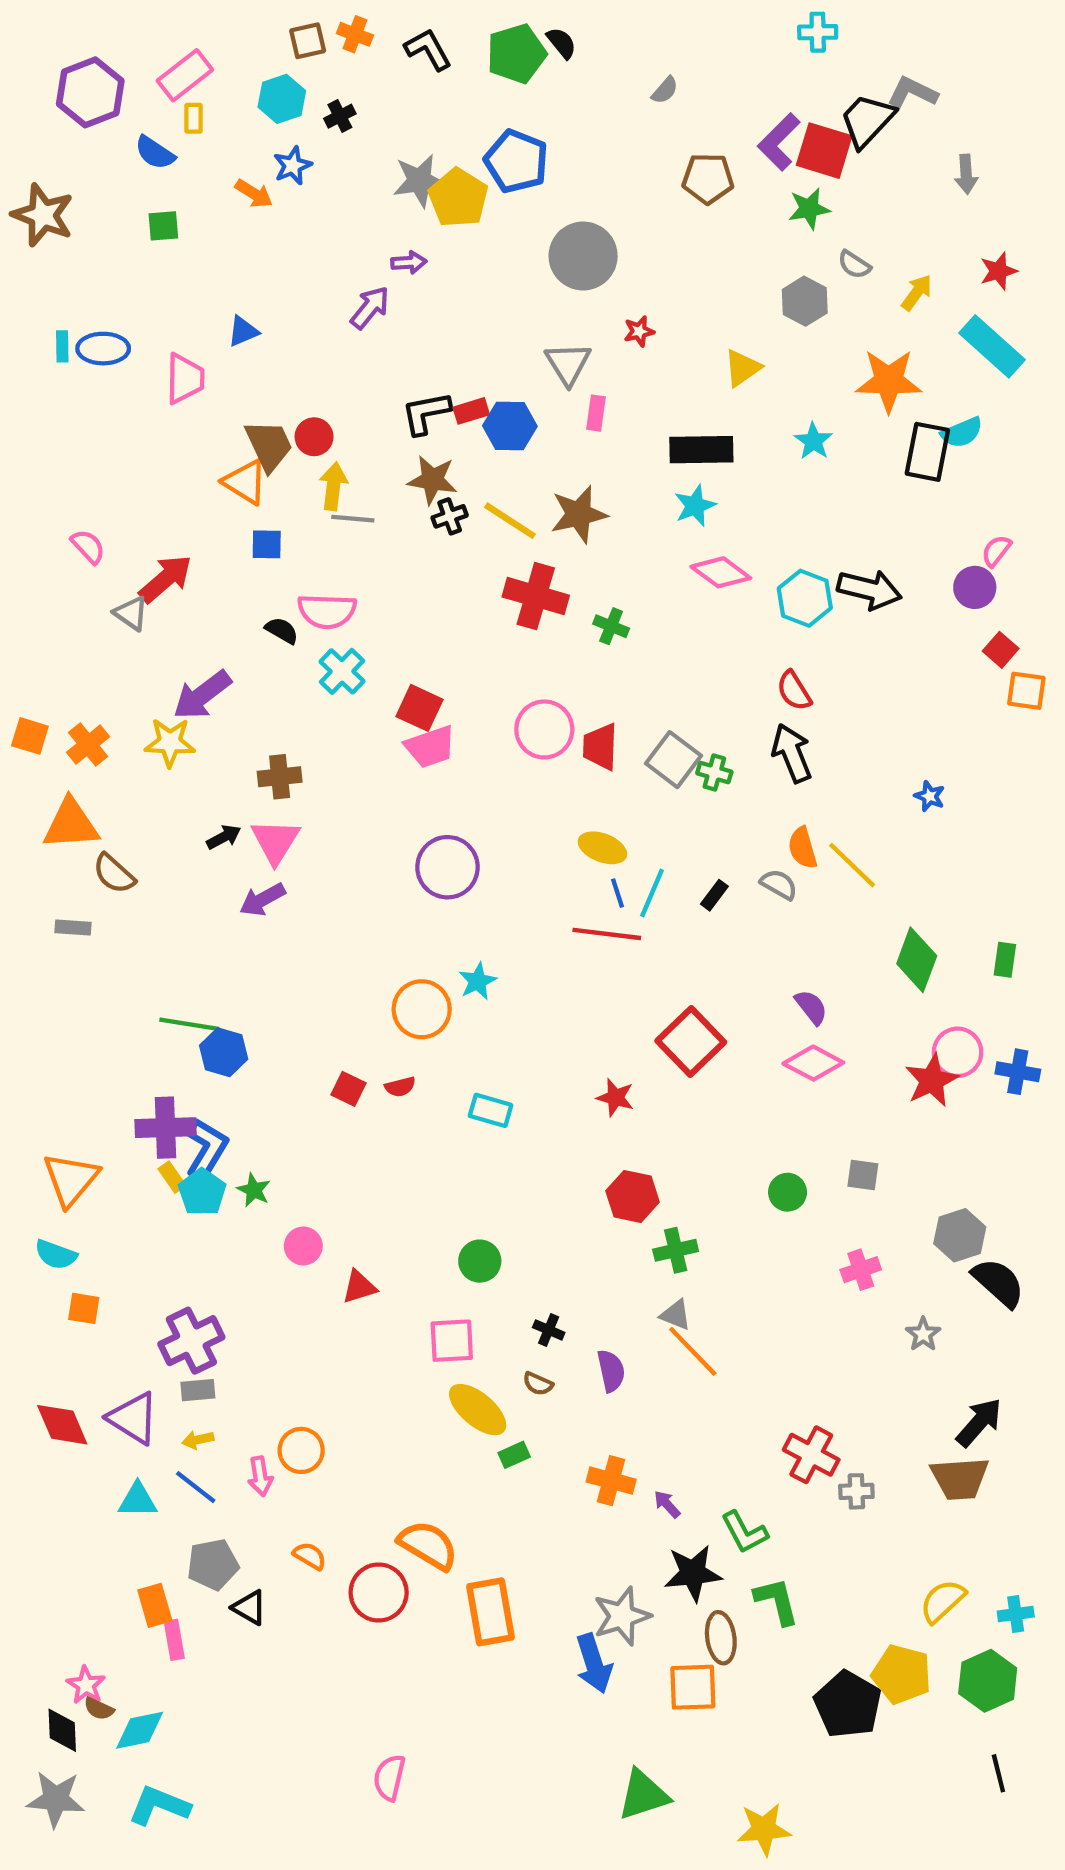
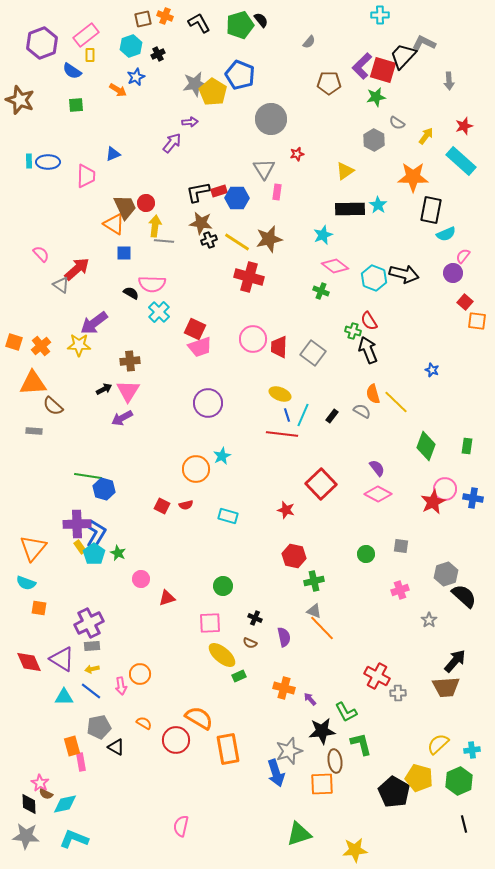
cyan semicircle: (962, 432) -> (446, 234), moved
black rectangle: (701, 450) -> (350, 209), moved
green cross: (611, 626) -> (321, 291), moved
green cross: (714, 773) -> (353, 331), moved

